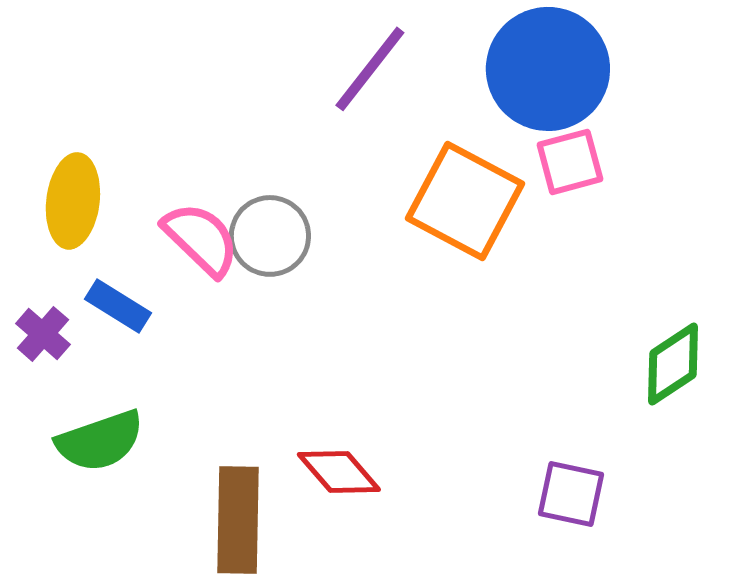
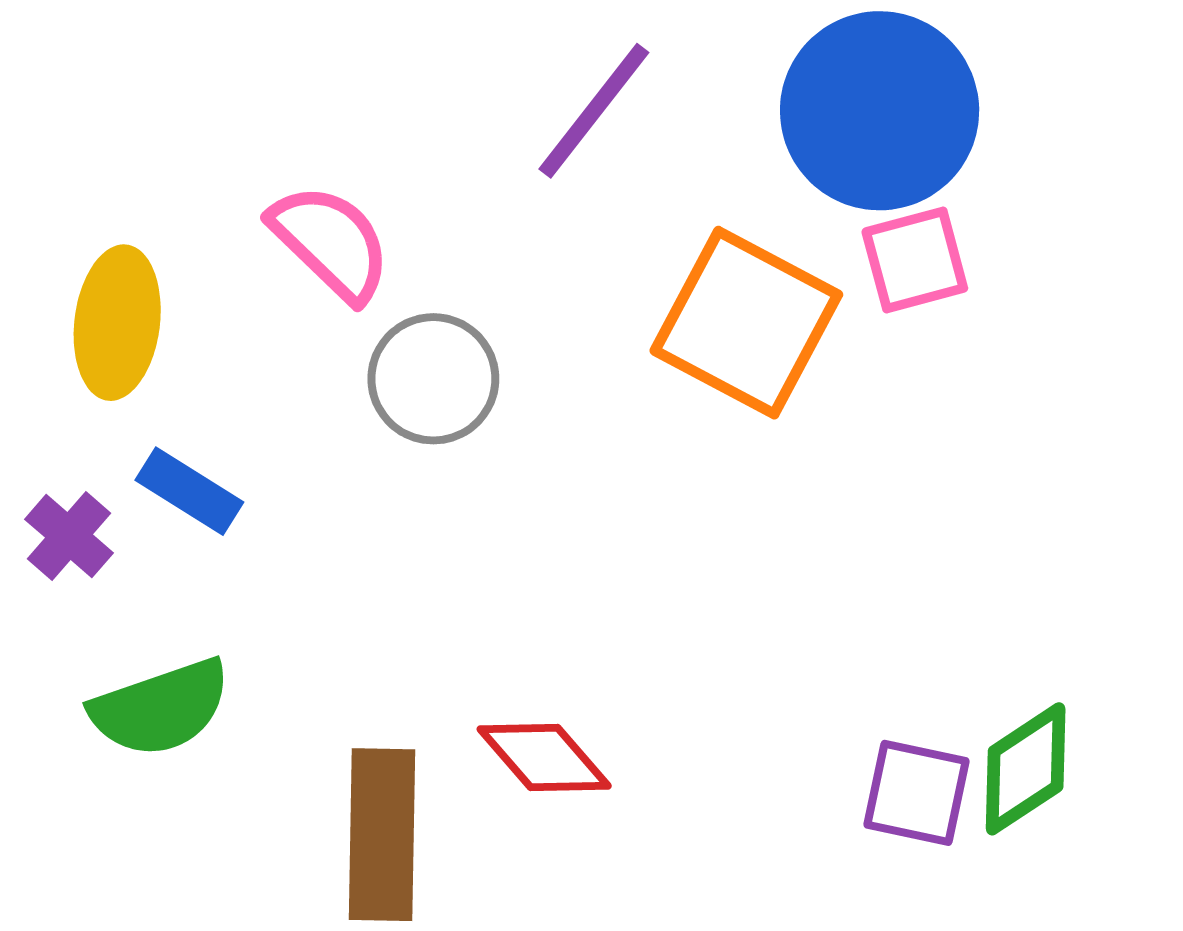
pink semicircle: (201, 239) -> (331, 242), moved
green diamond: (673, 364) -> (1026, 769), moved

